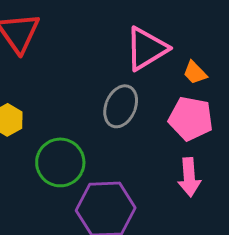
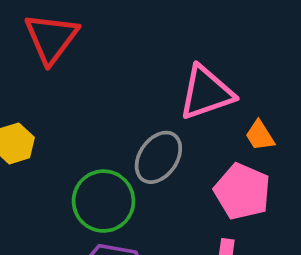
green circle: (60, 162) -> (104, 201), moved

